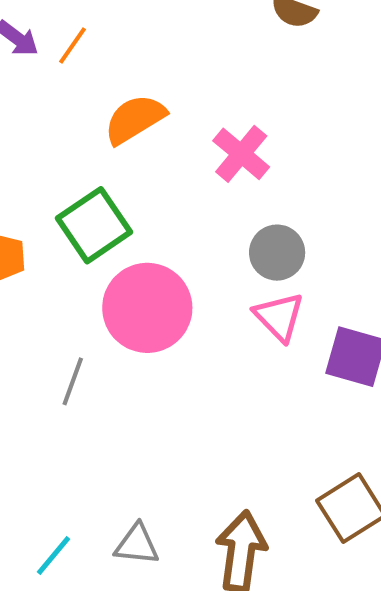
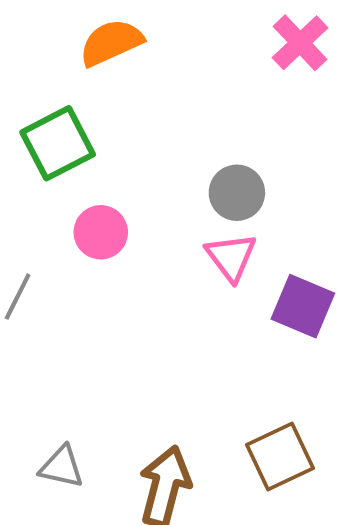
pink cross: (241, 154) -> (300, 43), moved
pink circle: (147, 308) -> (101, 232), size x0.6

